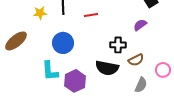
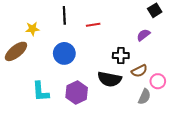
yellow star: (40, 13) -> (32, 29), moved
pink circle: (163, 70) -> (158, 81), moved
cyan L-shape: (50, 71) -> (41, 91), moved

